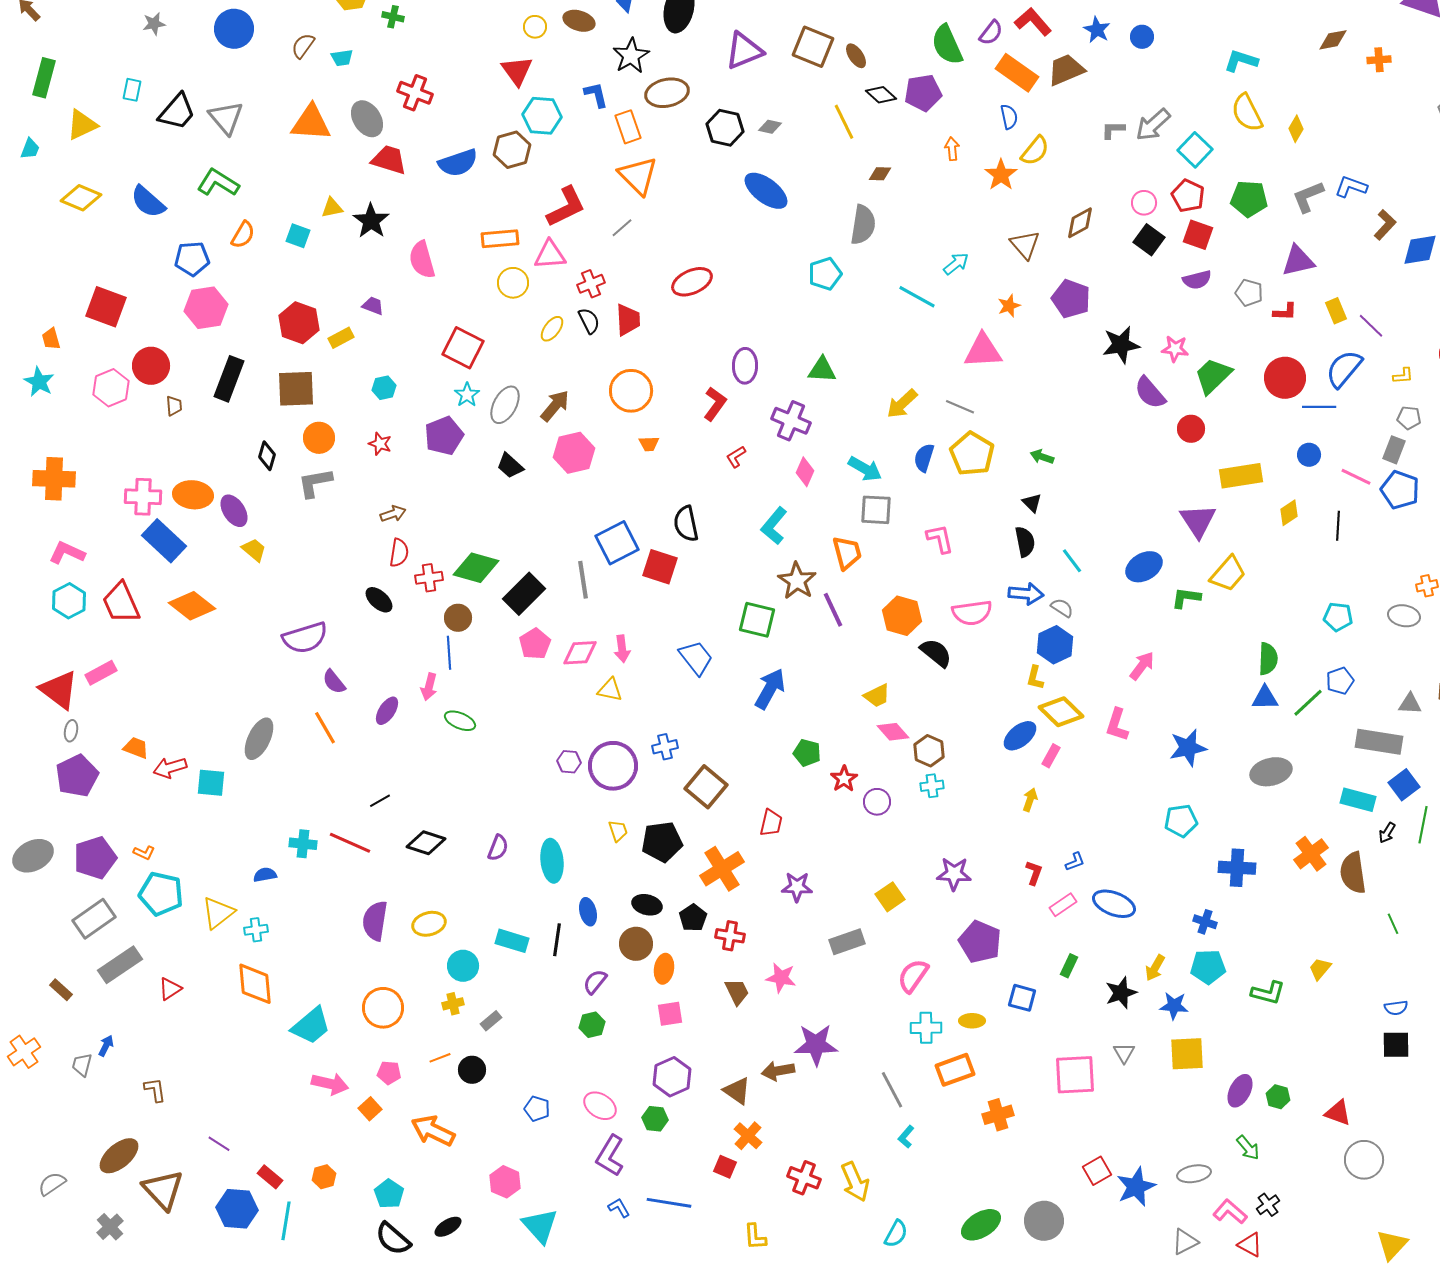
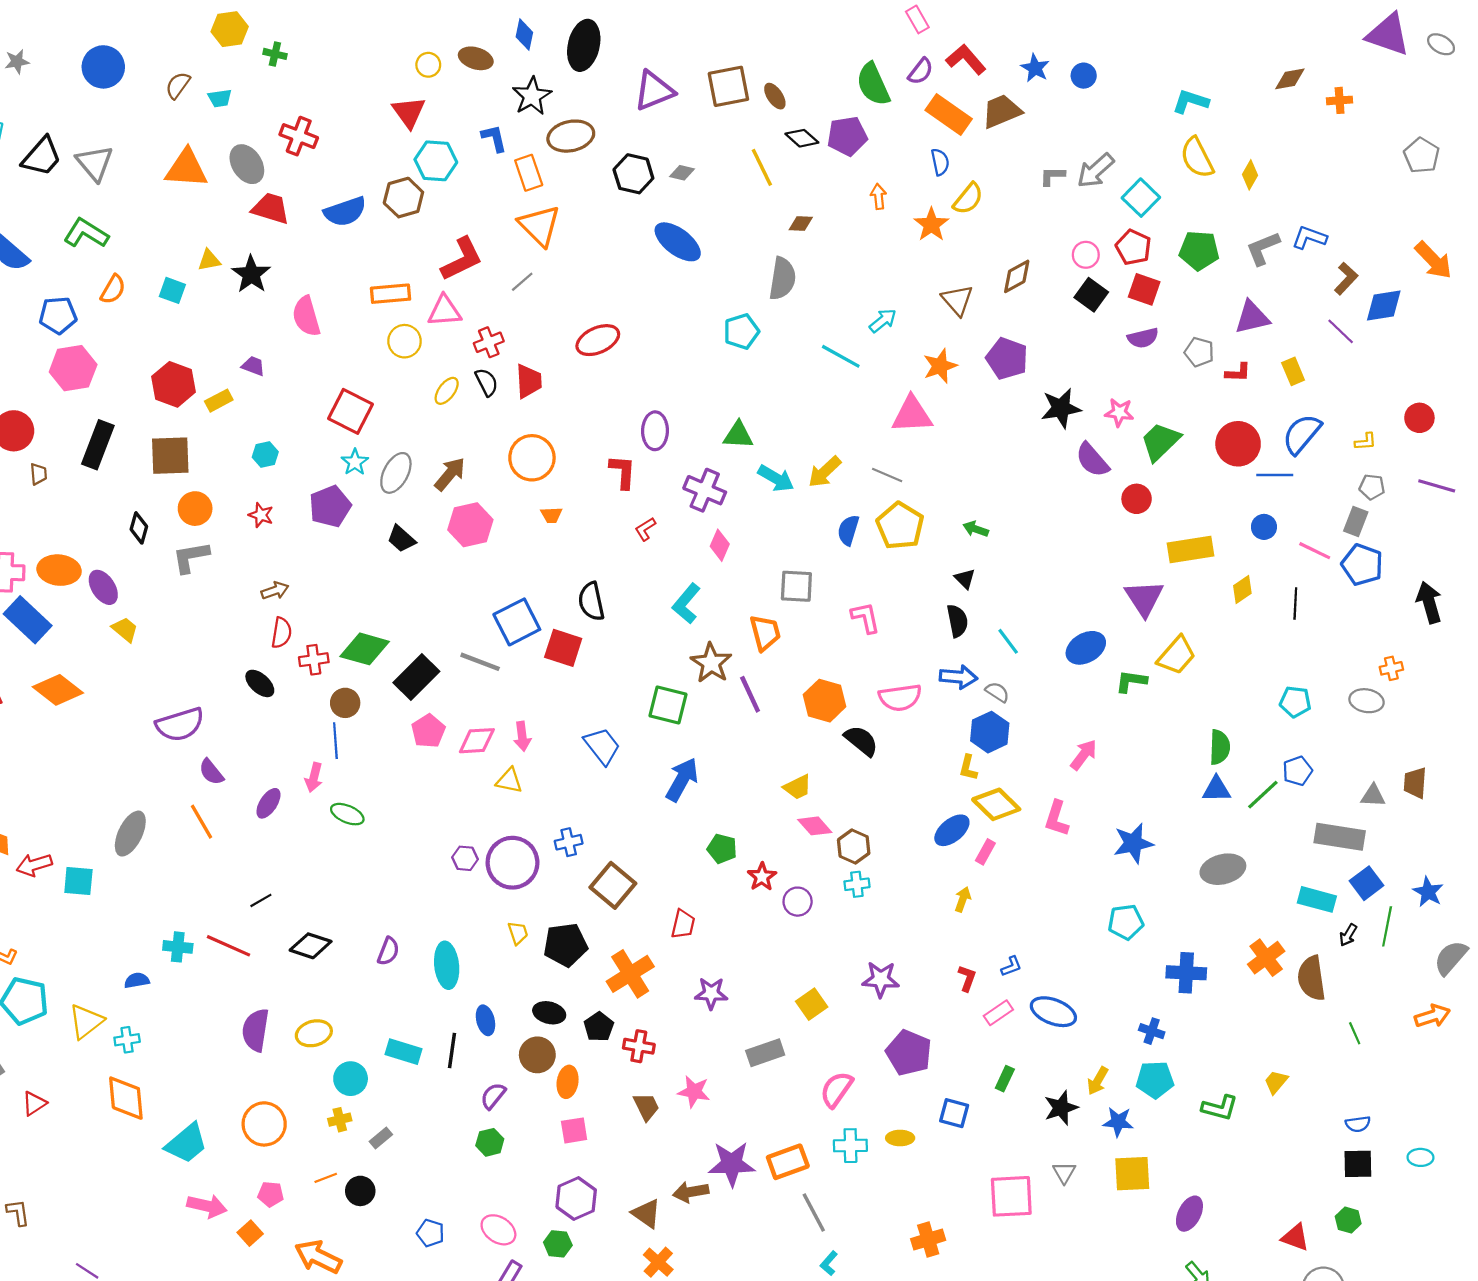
brown square: (813, 47) -> (728, 86), turned -33
orange star: (1009, 306) -> (940, 366), size x1.4
purple line: (1371, 326) -> (1341, 331), moved
red L-shape: (715, 404) -> (623, 472), turned -32
cyan arrow: (865, 469) -> (776, 478), moved
gray line: (583, 580) -> (480, 662), turned -60
orange rectangle: (955, 1070) -> (788, 1162), moved
green hexagon: (1278, 1097) -> (1348, 1220), moved

